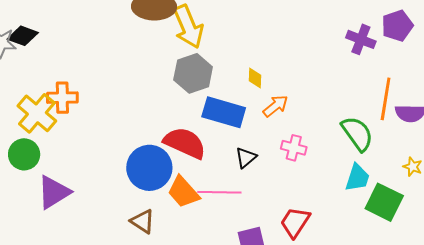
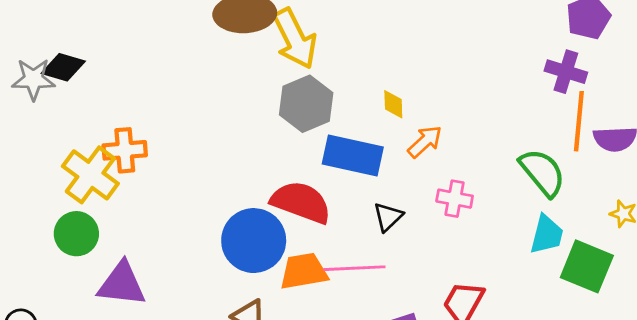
purple cross: (361, 39) -> (566, 72), moved
purple triangle: (54, 192) -> (122, 284), turned 42
orange trapezoid: (183, 192) -> (304, 271), turned 126

